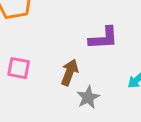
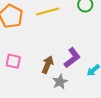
purple L-shape: (104, 38) -> (72, 58), moved, turned -35

